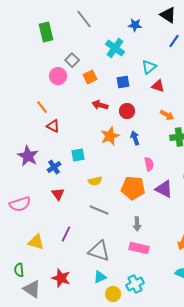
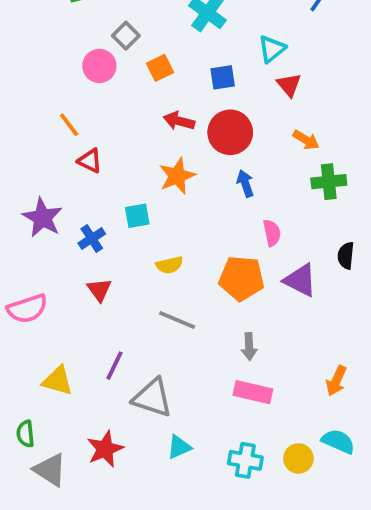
red triangle: (158, 86) -> (289, 85), turned 32
red circle: (127, 111) -> (230, 132), size x1.5
orange star: (110, 136) -> (177, 176), moved
gray triangle: (99, 251) -> (152, 398), moved
red star: (61, 278) -> (105, 449), turned 30
cyan cross: (135, 284) -> (245, 460), turned 36
yellow circle: (113, 294) -> (298, 458), moved

